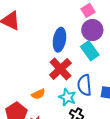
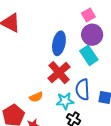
cyan star: (67, 97) -> (65, 101), turned -30

